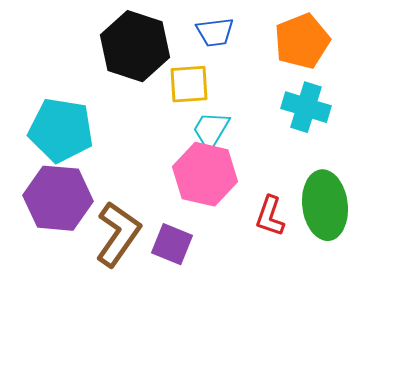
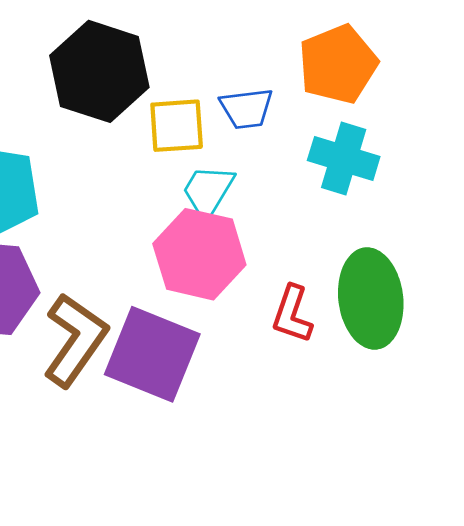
blue trapezoid: (215, 32) -> (247, 109), moved
purple square: (172, 244) -> (152, 354), size x1.6

